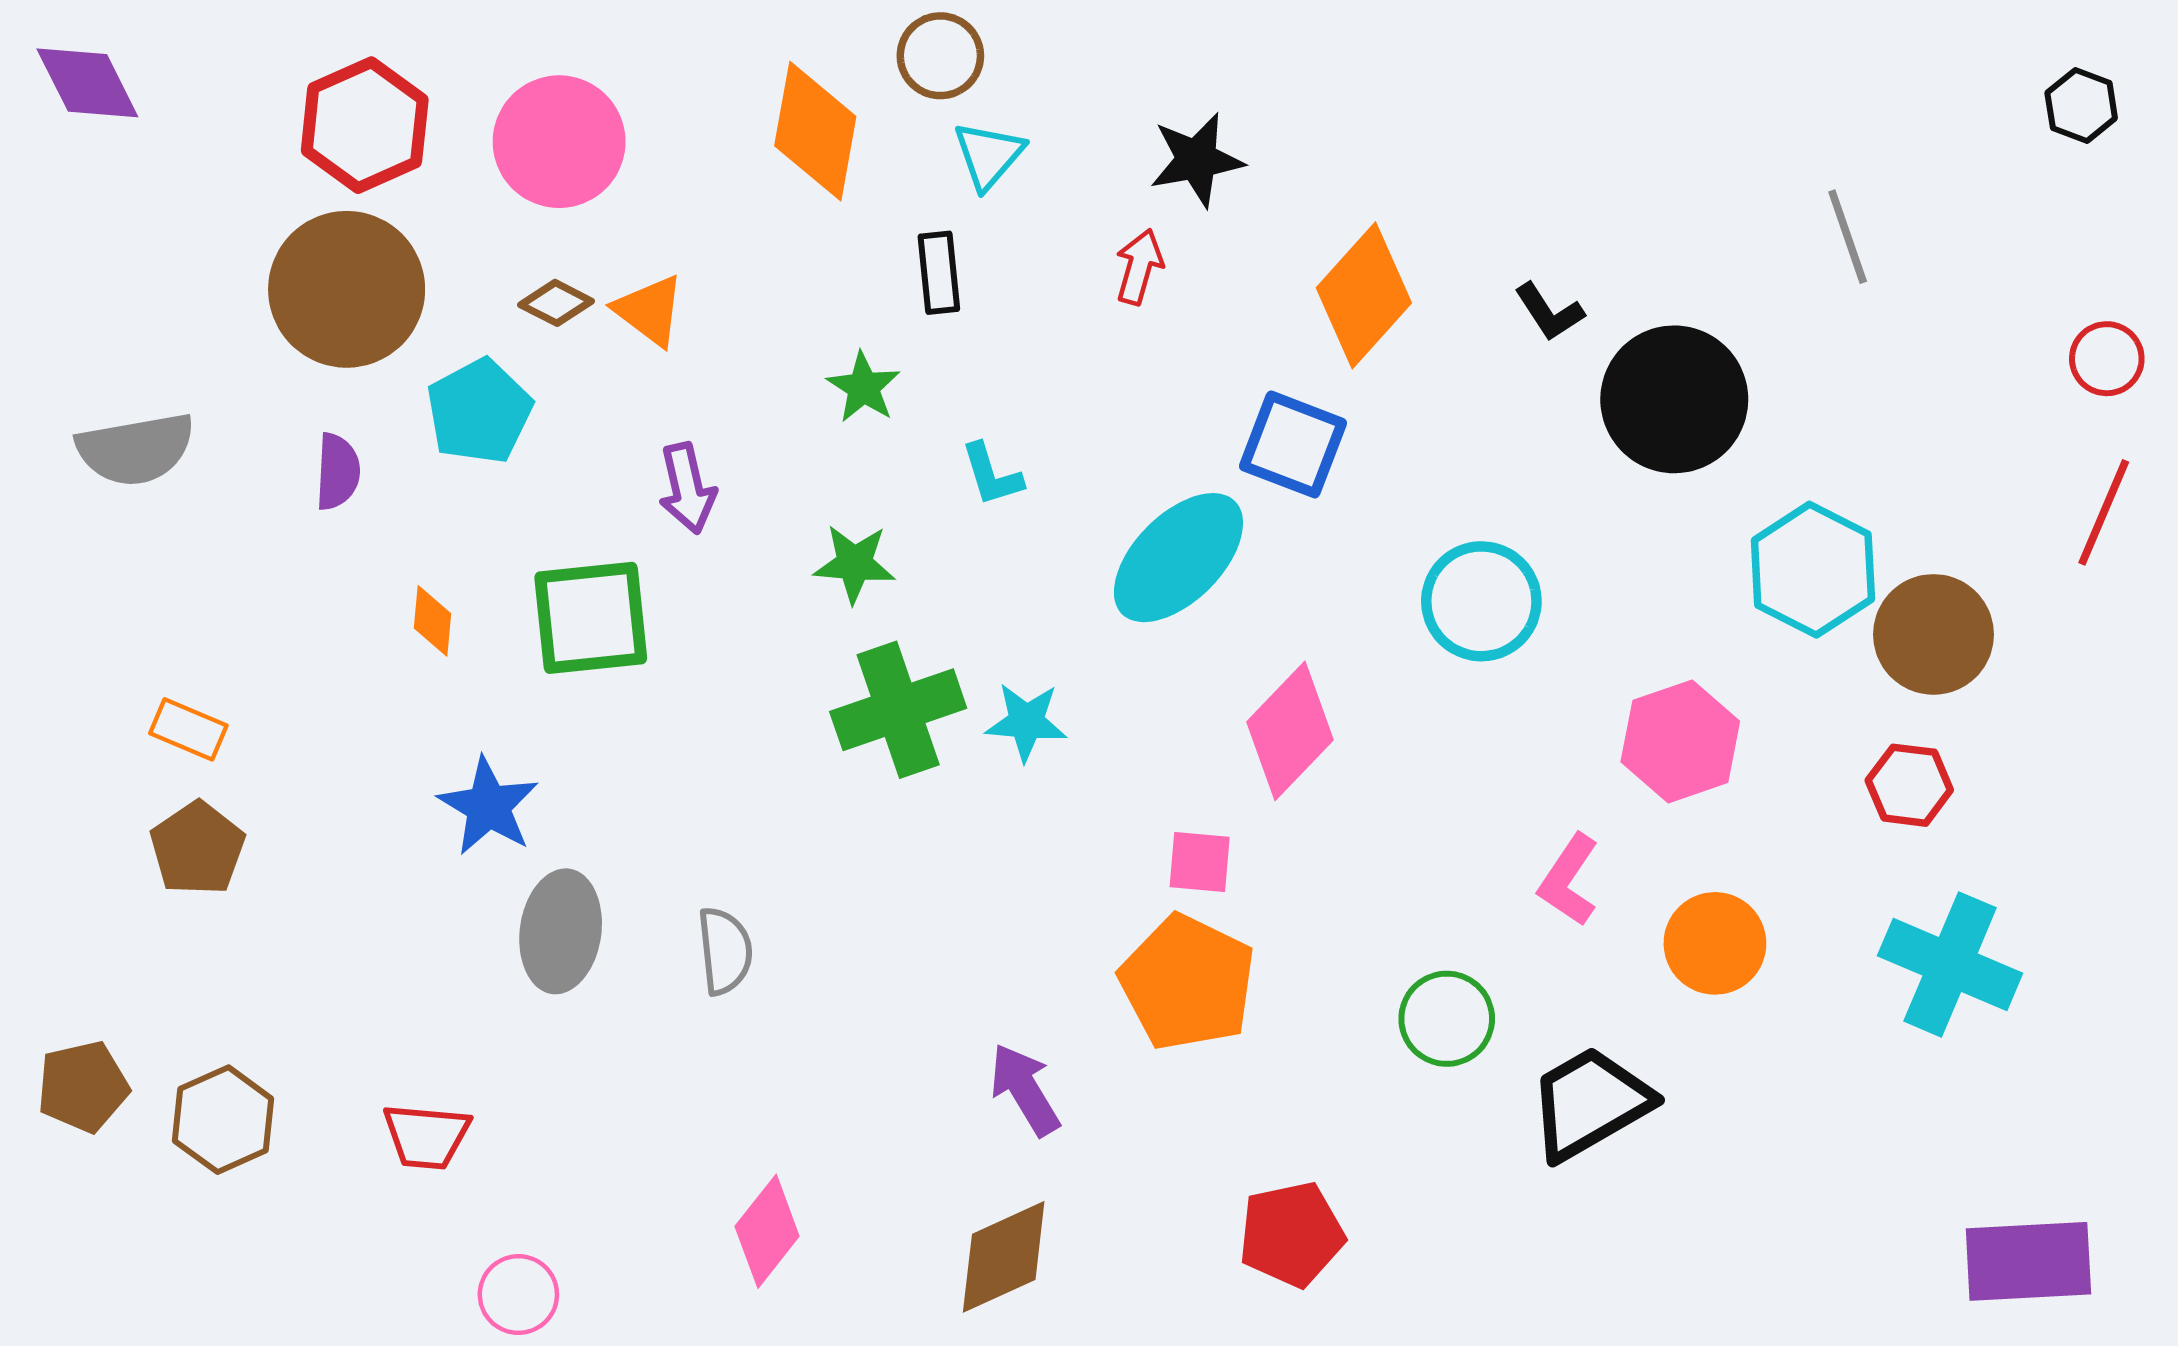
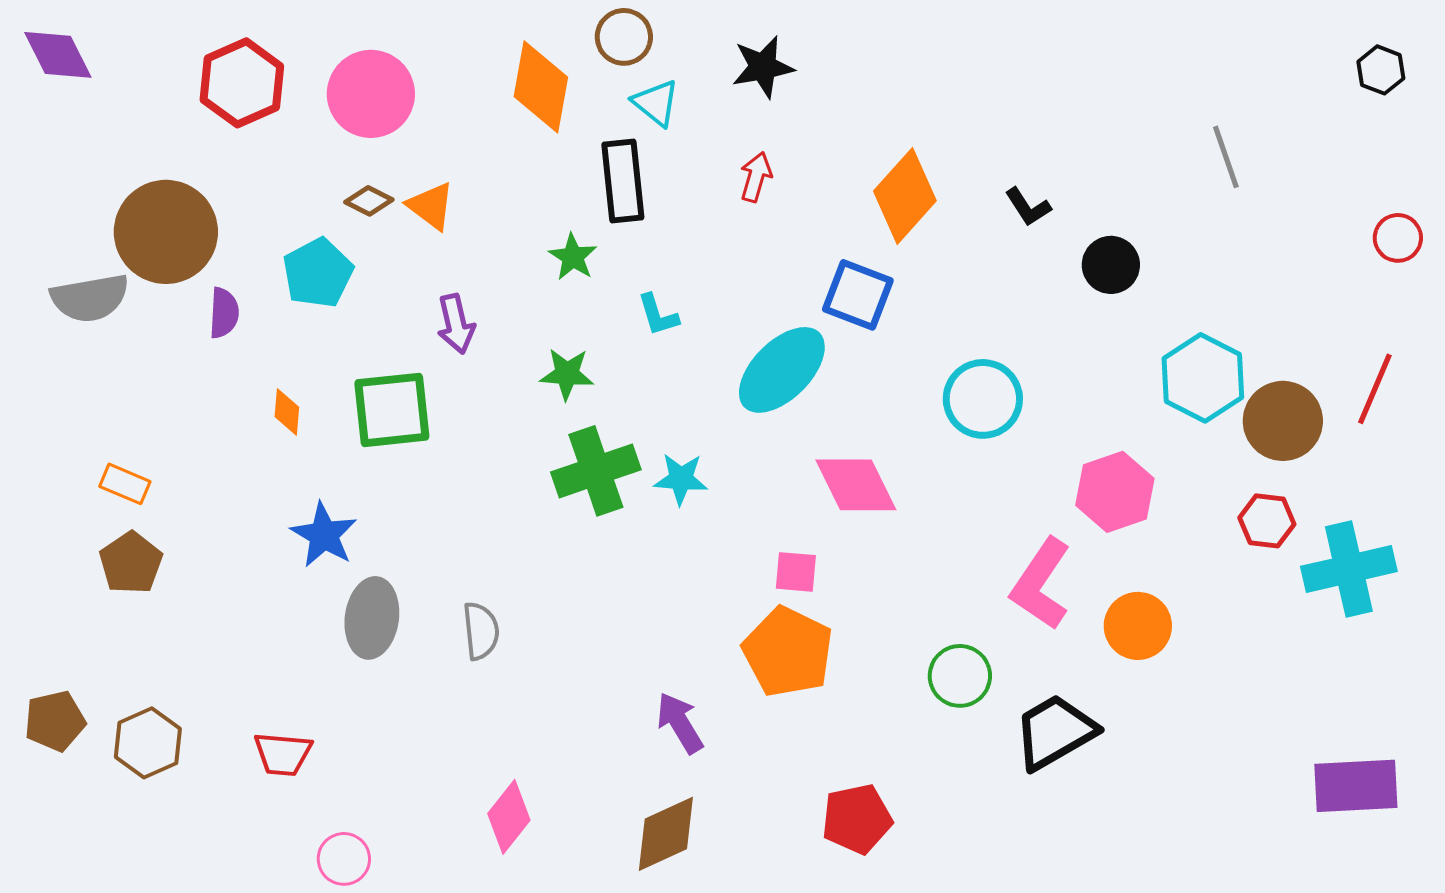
cyan triangle: (989, 155) -> (656, 103), turned -32
black star: (1197, 160) -> (763, 67), moved
black rectangle: (939, 273) -> (623, 181), size x1.5
brown circle: (347, 289) -> (166, 232), moved
black circle: (1674, 399) -> (1111, 265), size x0.6
red line: (2104, 512) -> (1375, 389), moved
pink diamond: (1290, 731) -> (856, 485), turned -70
pink L-shape: (1569, 880) -> (1041, 584), size x1.5
cyan cross: (1950, 964) -> (1349, 569), moved, turned -36
purple rectangle: (2028, 1261) -> (1356, 786), moved

